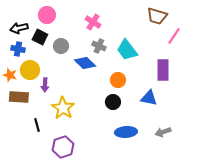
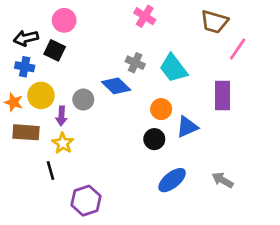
pink cross: (93, 22) -> (145, 16), moved
gray circle: (61, 46) -> (83, 100), moved
blue triangle: (149, 98) -> (187, 127), moved, turned -36
yellow star: (63, 108) -> (63, 143), moved, size x0.7
blue ellipse: (126, 132) -> (172, 180), turned -35
gray arrow: (163, 132) -> (223, 180), turned 49

